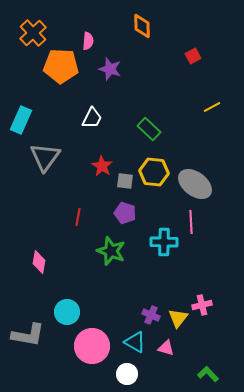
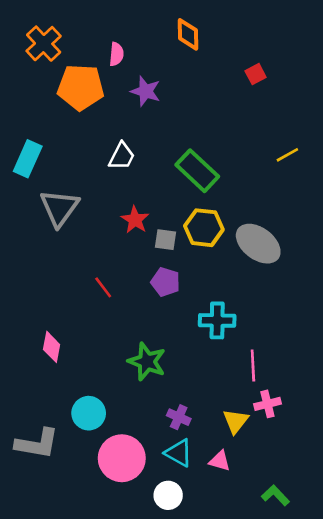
yellow line: (212, 107) -> (287, 155), moved
green rectangle: (149, 129) -> (197, 171), size x1.4
red line: (78, 217) -> (103, 287), turned -48
pink line: (191, 222) -> (253, 365), moved
green star: (111, 251) -> (147, 362), moved
purple cross: (151, 315) -> (179, 417), moved

